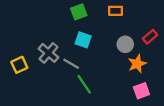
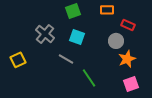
red rectangle: (150, 37) -> (128, 25), moved, turned 64
gray cross: (49, 53) -> (45, 34), moved
green line: (84, 84) -> (89, 78), moved

